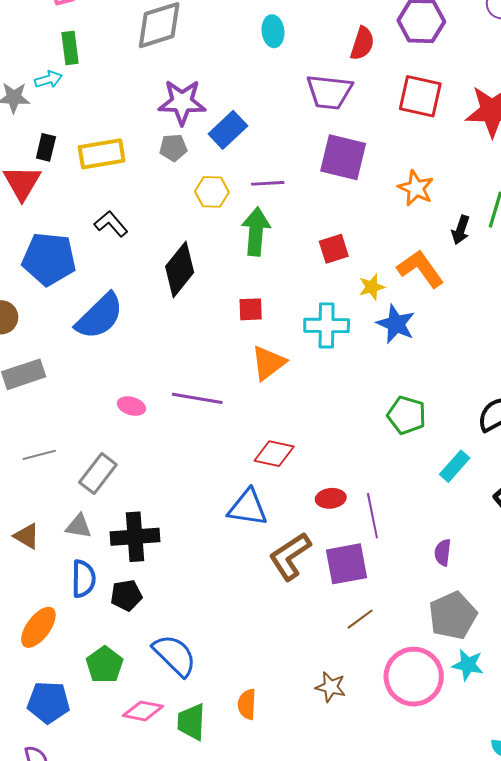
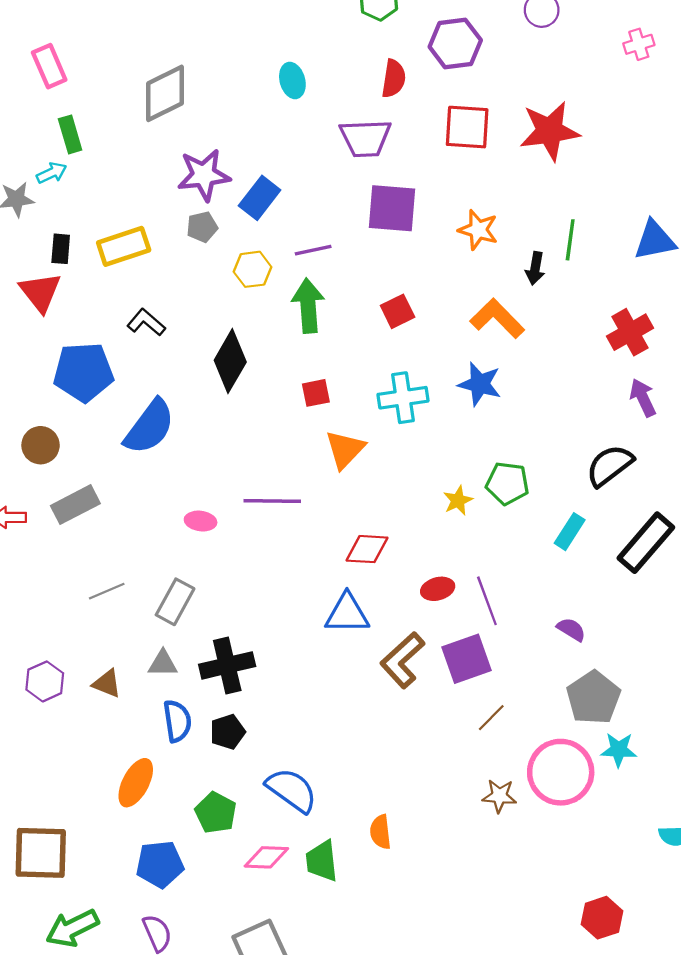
yellow star: (372, 287) -> (458, 501), moved
purple semicircle: (443, 552) -> (571, 629), turned 124
brown star: (331, 687) -> (499, 796), moved

